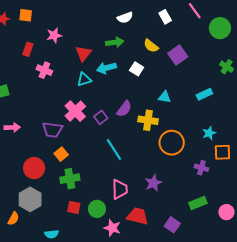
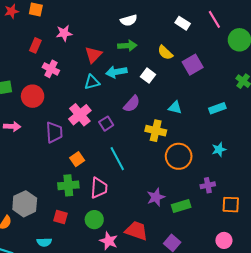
white rectangle: (165, 17) -> (183, 23), turned -32
white semicircle: (125, 18) -> (129, 20), moved
purple semicircle: (124, 109) -> (132, 104), moved
purple trapezoid: (52, 130) -> (54, 132), turned -105
orange square: (222, 152) -> (231, 205), moved
orange square: (61, 154) -> (77, 159), moved
red circle: (34, 168) -> (33, 96), moved
purple cross: (201, 168) -> (208, 185), turned -32
pink trapezoid: (120, 189) -> (99, 188), moved
green rectangle: (198, 203) -> (181, 206), moved
red square: (74, 207) -> (60, 217), moved
pink circle: (226, 212) -> (224, 240), moved

